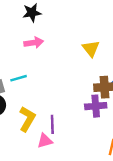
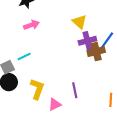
purple cross: (96, 106) -> (87, 41), moved
purple line: (52, 124) -> (75, 90), moved

